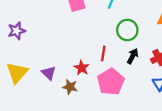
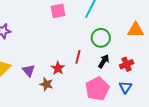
pink pentagon: (111, 82) -> (97, 89), moved

